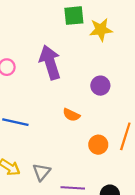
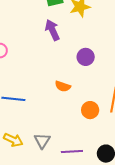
purple arrow: (50, 62) -> (52, 30), moved, size x0.7

